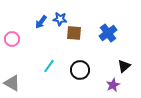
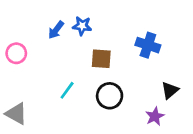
brown square: (74, 33) -> (101, 59), moved
blue cross: (108, 33) -> (148, 45), turned -36

